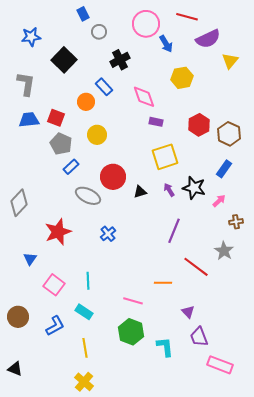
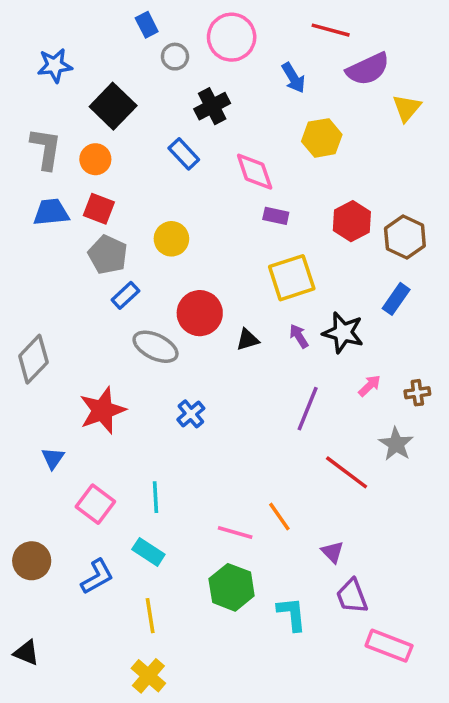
pink circle: (146, 24) -> (232, 37), moved
orange circle: (86, 102) -> (95, 159), moved
pink arrow: (219, 201) -> (370, 386), moved
orange line: (163, 283) -> (279, 517), moved, turned 54

